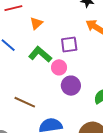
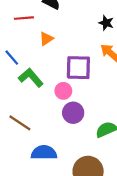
purple square: (69, 45) -> (78, 68), size x1.4
green L-shape: (40, 54) -> (31, 78), moved

